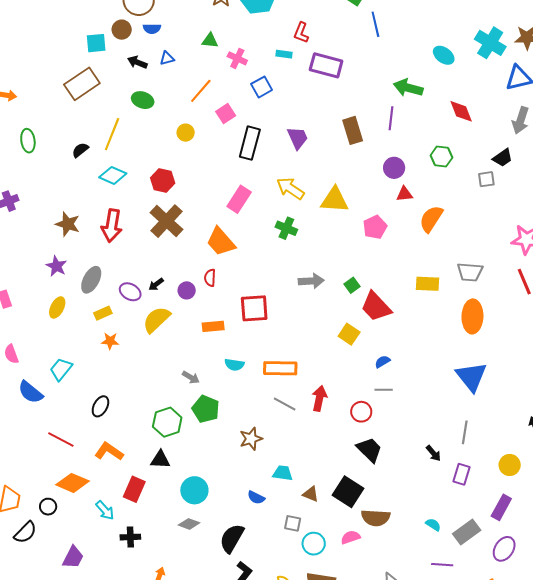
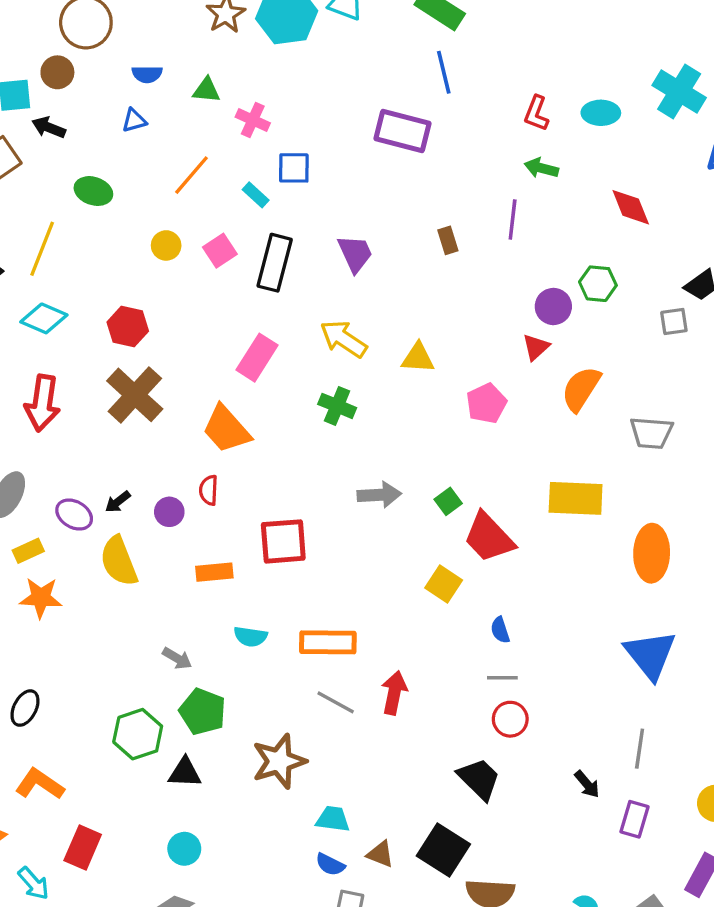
blue line: (375, 24) -> (444, 72), moved
blue semicircle: (152, 29) -> (147, 74), moved
red L-shape: (301, 33) -> (536, 113), moved
cyan rectangle: (284, 54) -> (256, 195), moved, turned 35
cyan ellipse: (444, 55) -> (601, 113), turned -35
black arrow: (137, 62) -> (49, 127), moved
blue square: (262, 87) -> (294, 168), turned 30
green arrow: (408, 88) -> (541, 168), size x0.7
pink square: (226, 114) -> (220, 251), moved
brown rectangle: (353, 130) -> (448, 240), size x0.6
purple circle: (394, 168) -> (553, 306), moved
red triangle: (404, 194) -> (536, 347), turned -36
yellow triangle: (335, 200) -> (418, 358), size x0.7
gray trapezoid: (470, 272) -> (651, 433), moved
yellow rectangle: (428, 284) -> (576, 498), size x1.4
yellow semicircle: (157, 320) -> (119, 561), turned -68
orange star: (110, 341) -> (41, 598), size x1.4
blue semicircle: (382, 362) -> (500, 630), turned -77
red circle: (361, 412) -> (510, 719), moved
brown star: (251, 439) -> (279, 761), size x1.4
black triangle: (160, 460) -> (185, 773), moved
cyan circle: (194, 490) -> (184, 849), size x0.7
blue semicircle: (256, 498) -> (330, 865), moved

